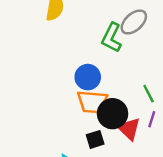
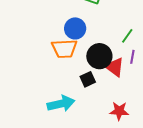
green line: (149, 94) -> (127, 36), turned 70
orange trapezoid: (92, 102) -> (64, 49), moved

